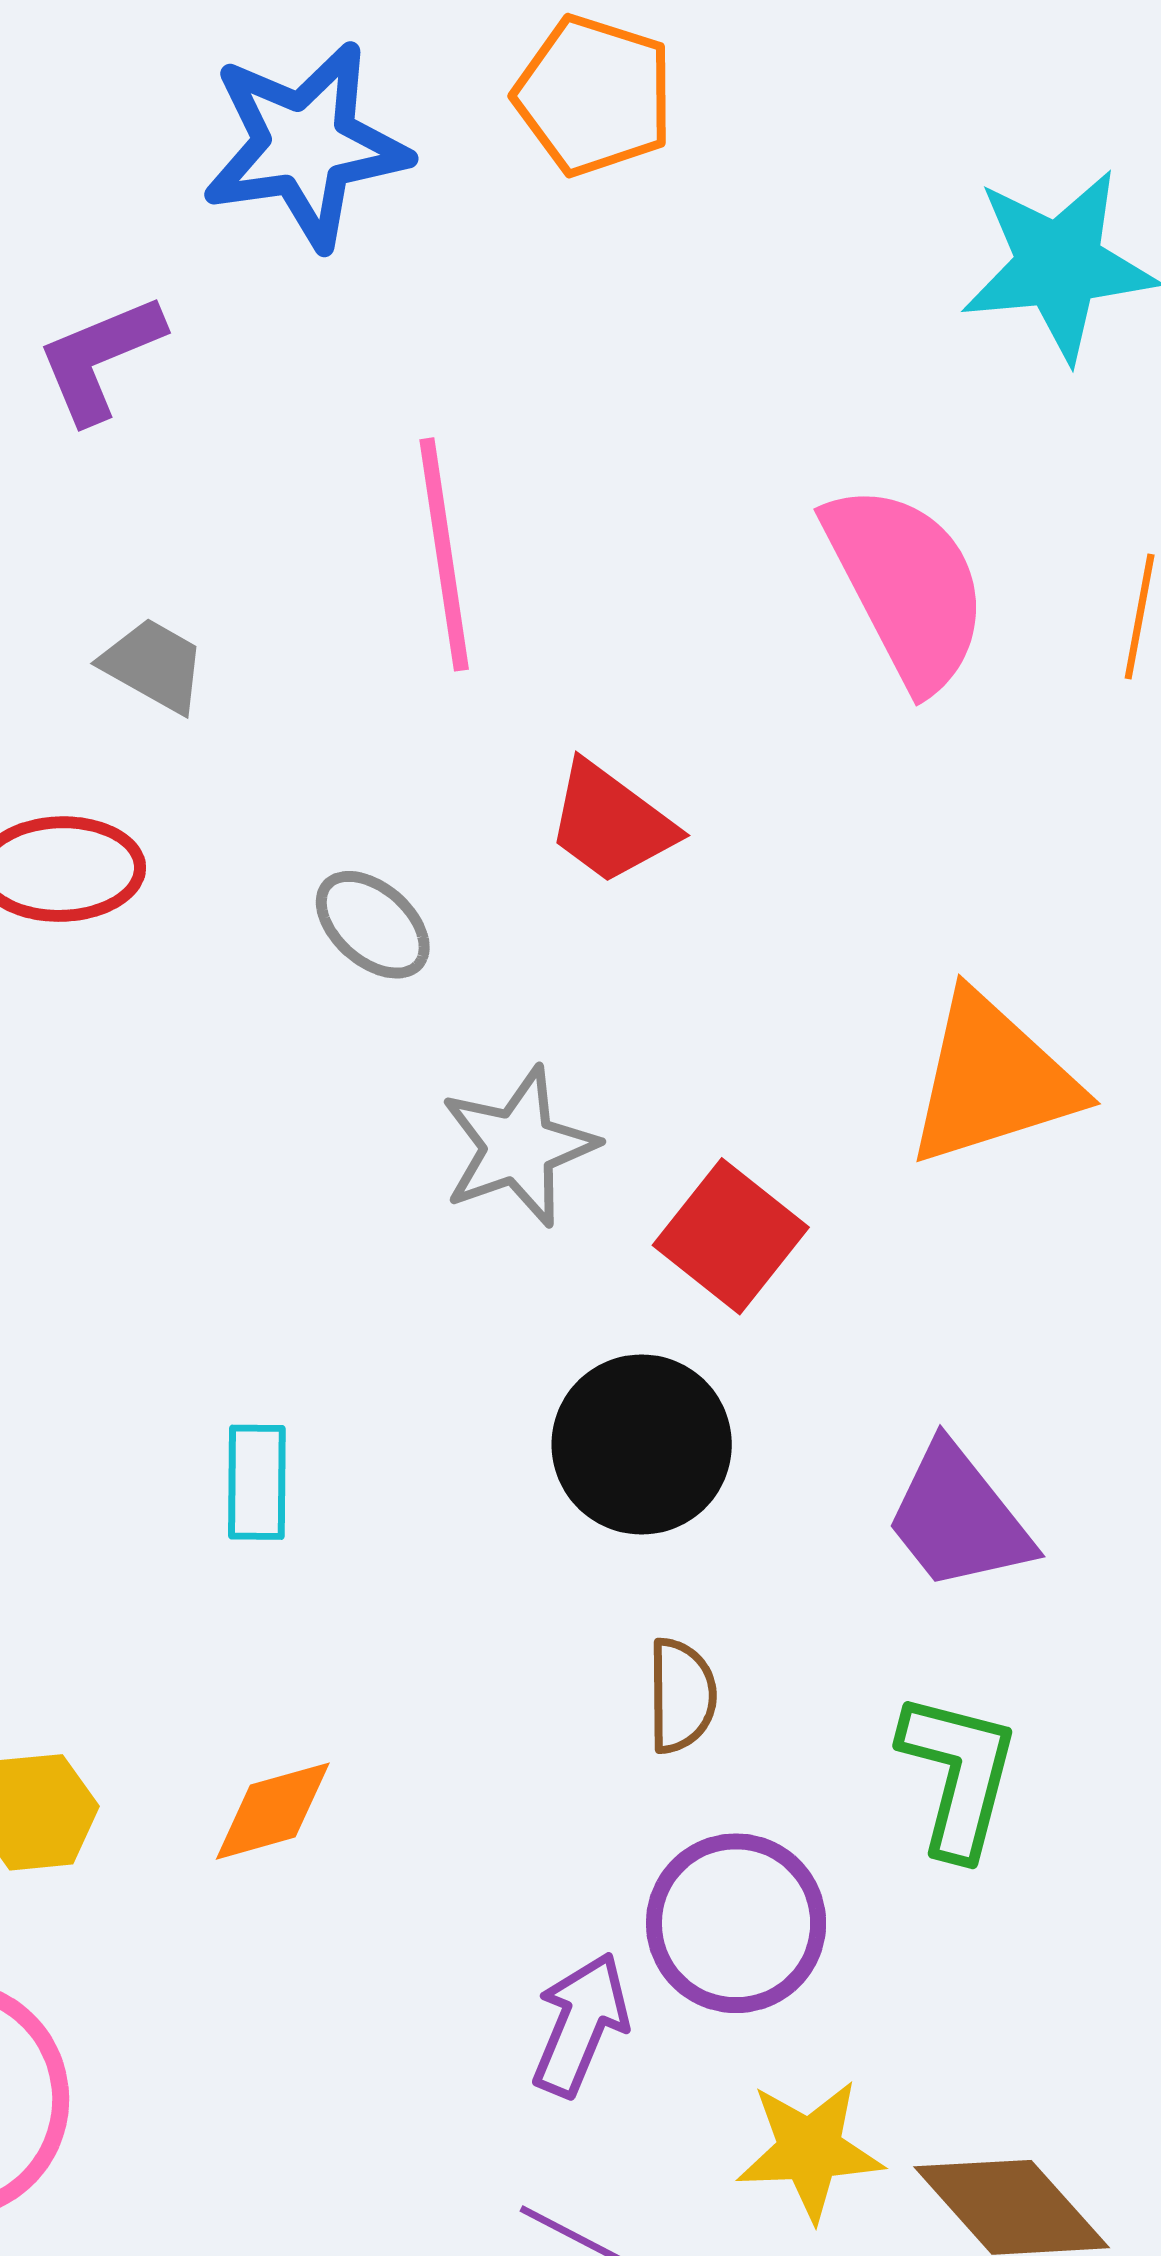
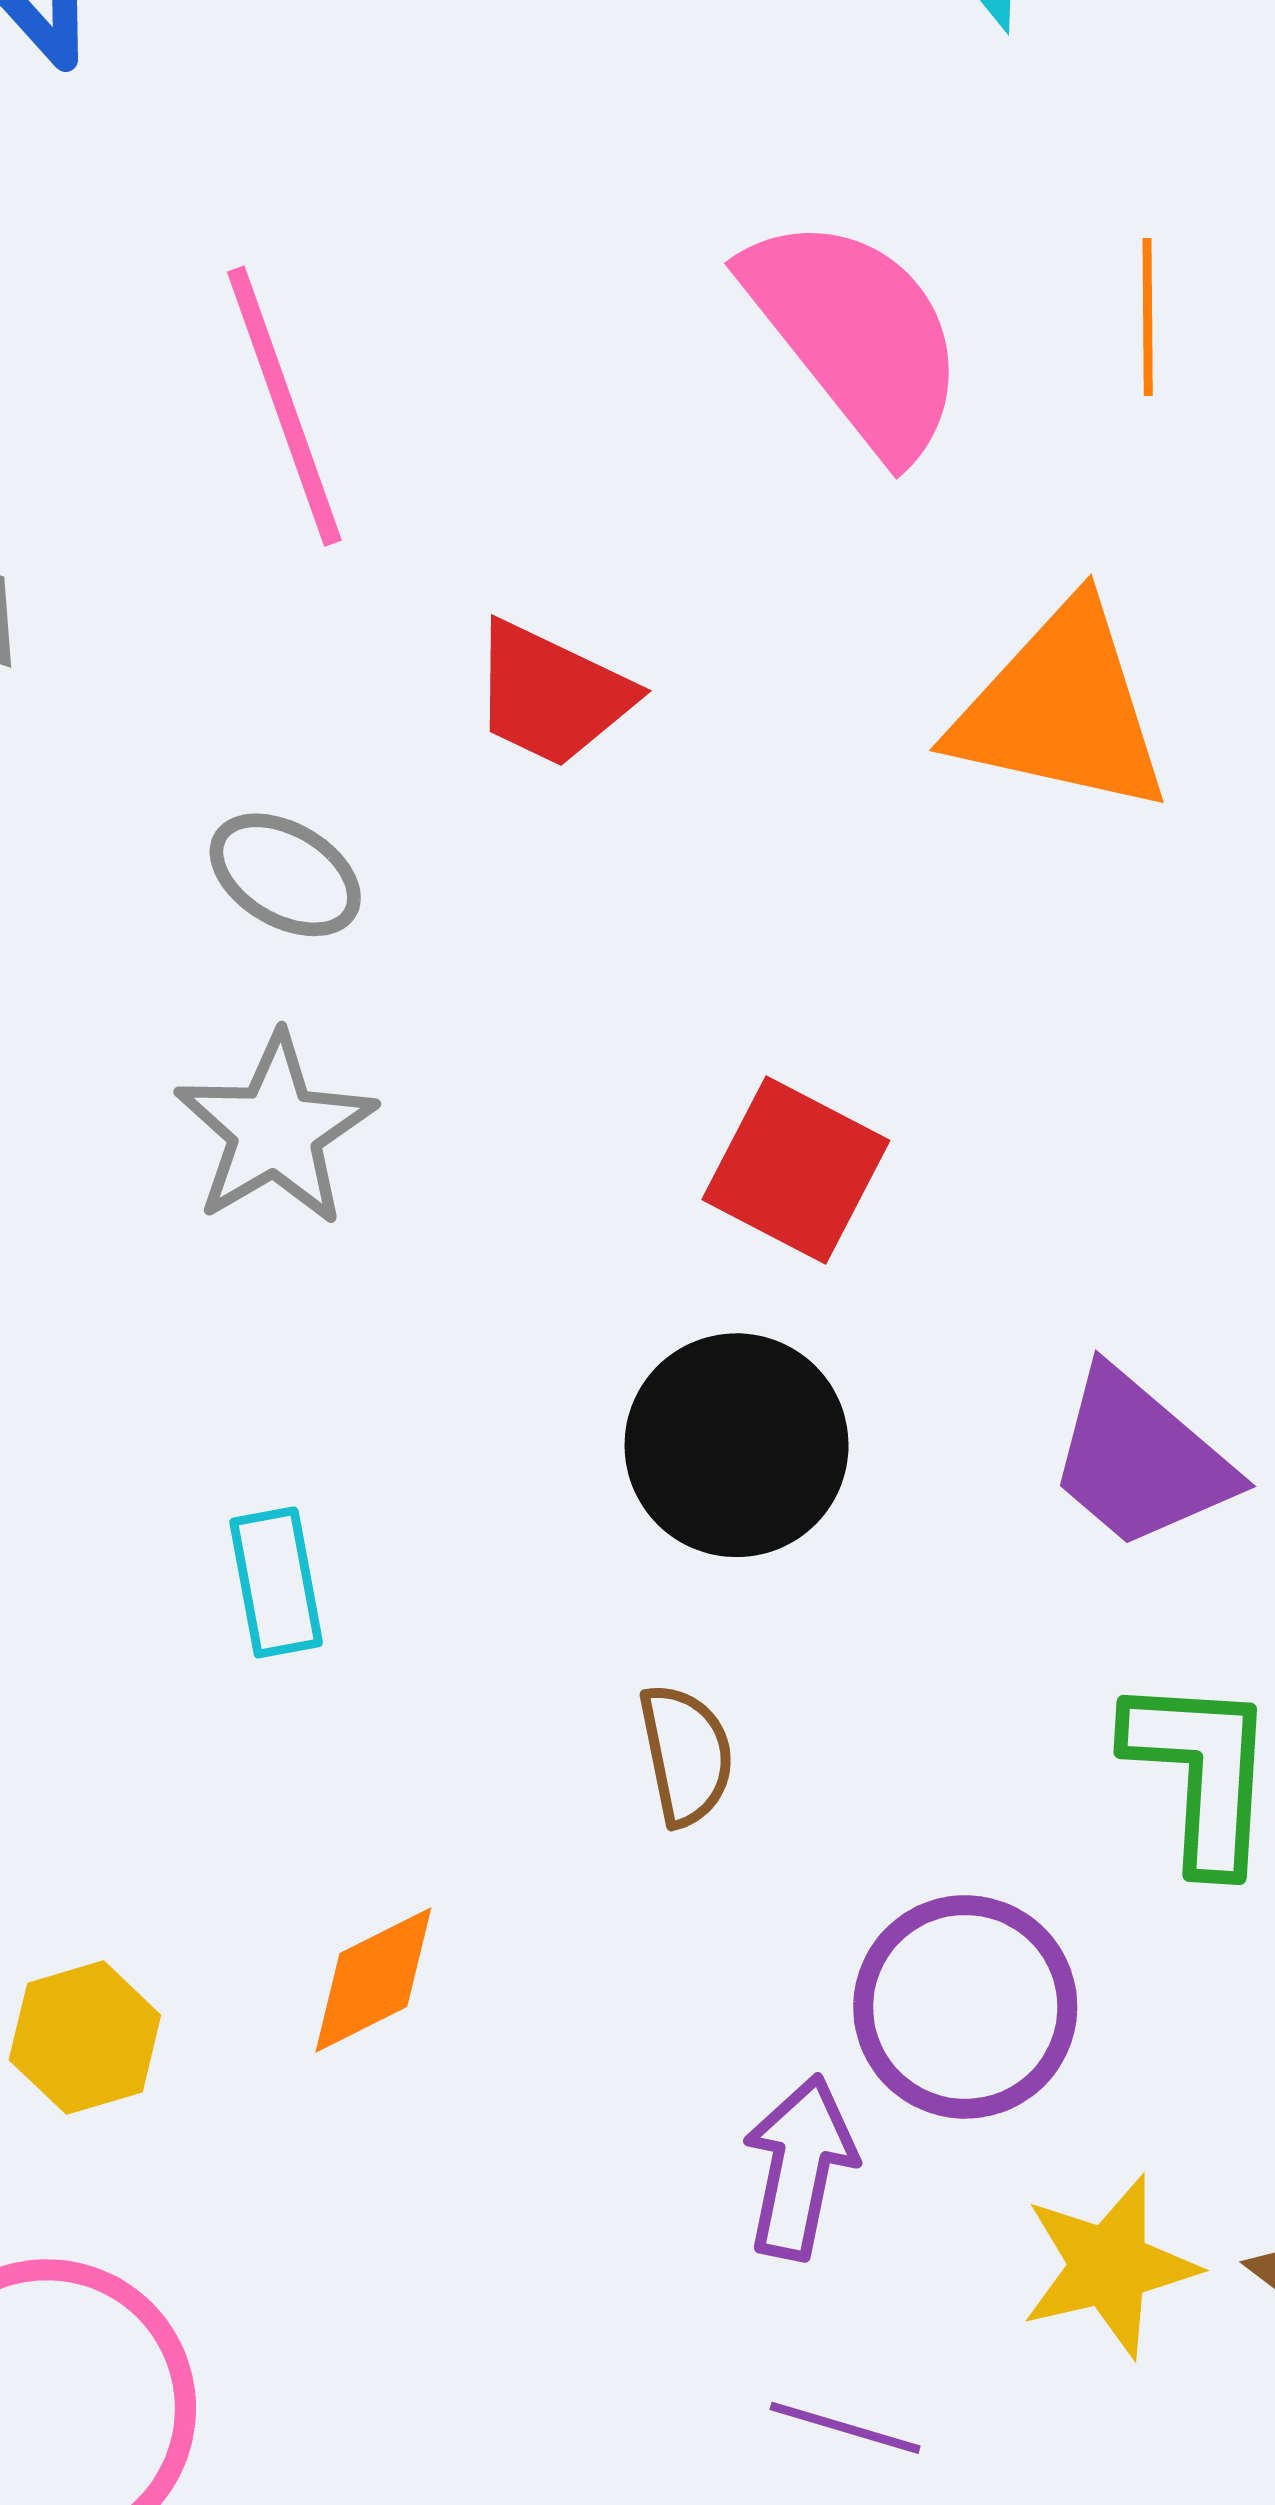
orange triangle: (992, 1080) -> (1061, 709), moved, turned 41
gray star: (519, 1147) -> (275, 1130), moved
brown semicircle: (681, 1696) -> (686, 1755), moved

